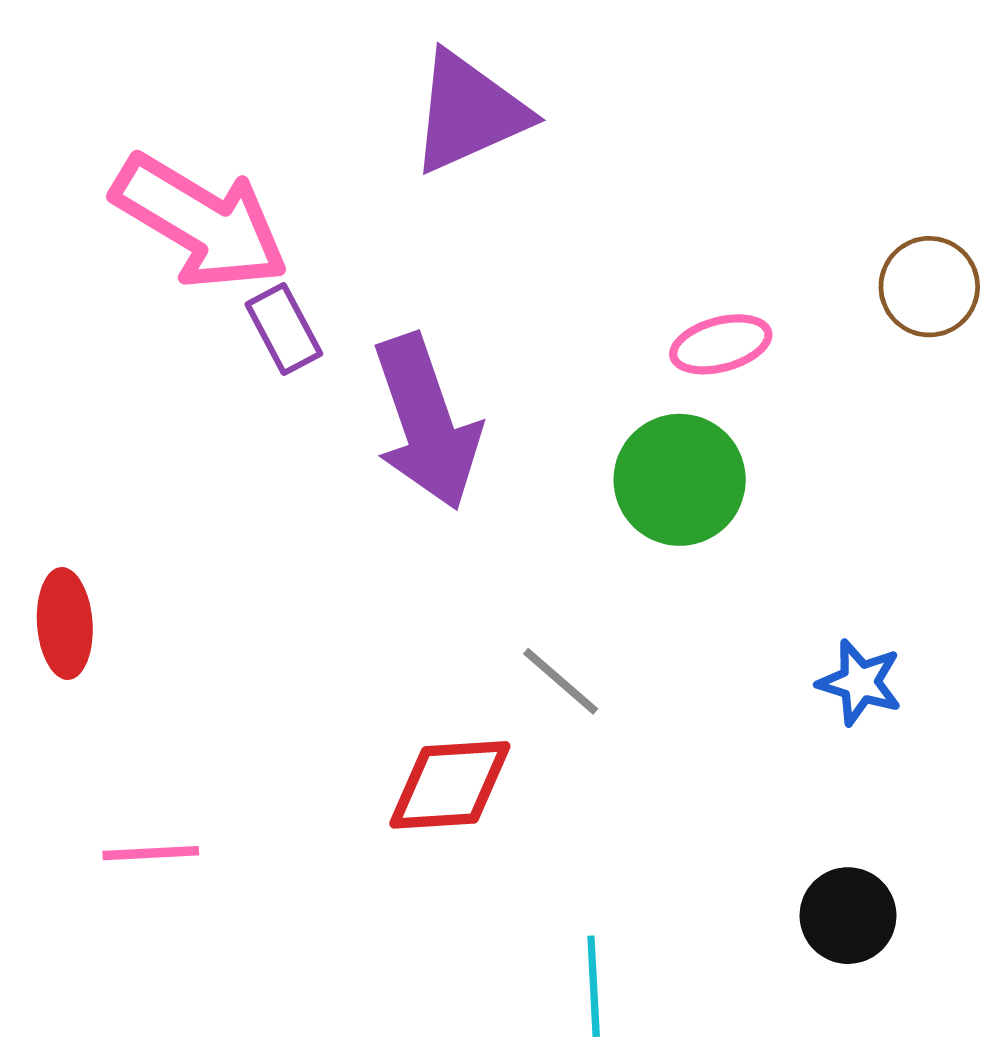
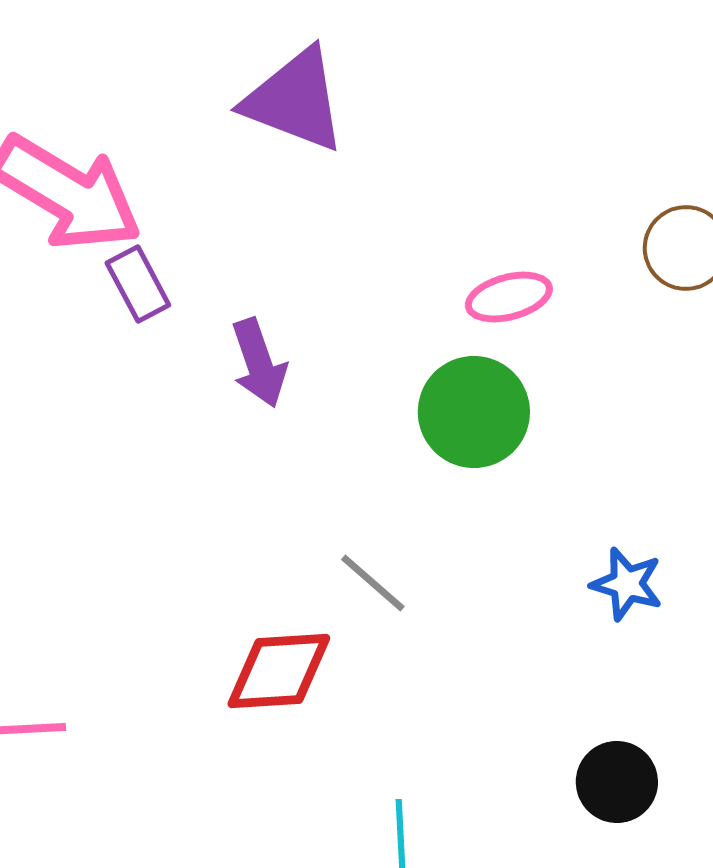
purple triangle: (469, 112) -> (295, 100), turned 45
purple arrow: (426, 422) -> (259, 363), size x0.6

